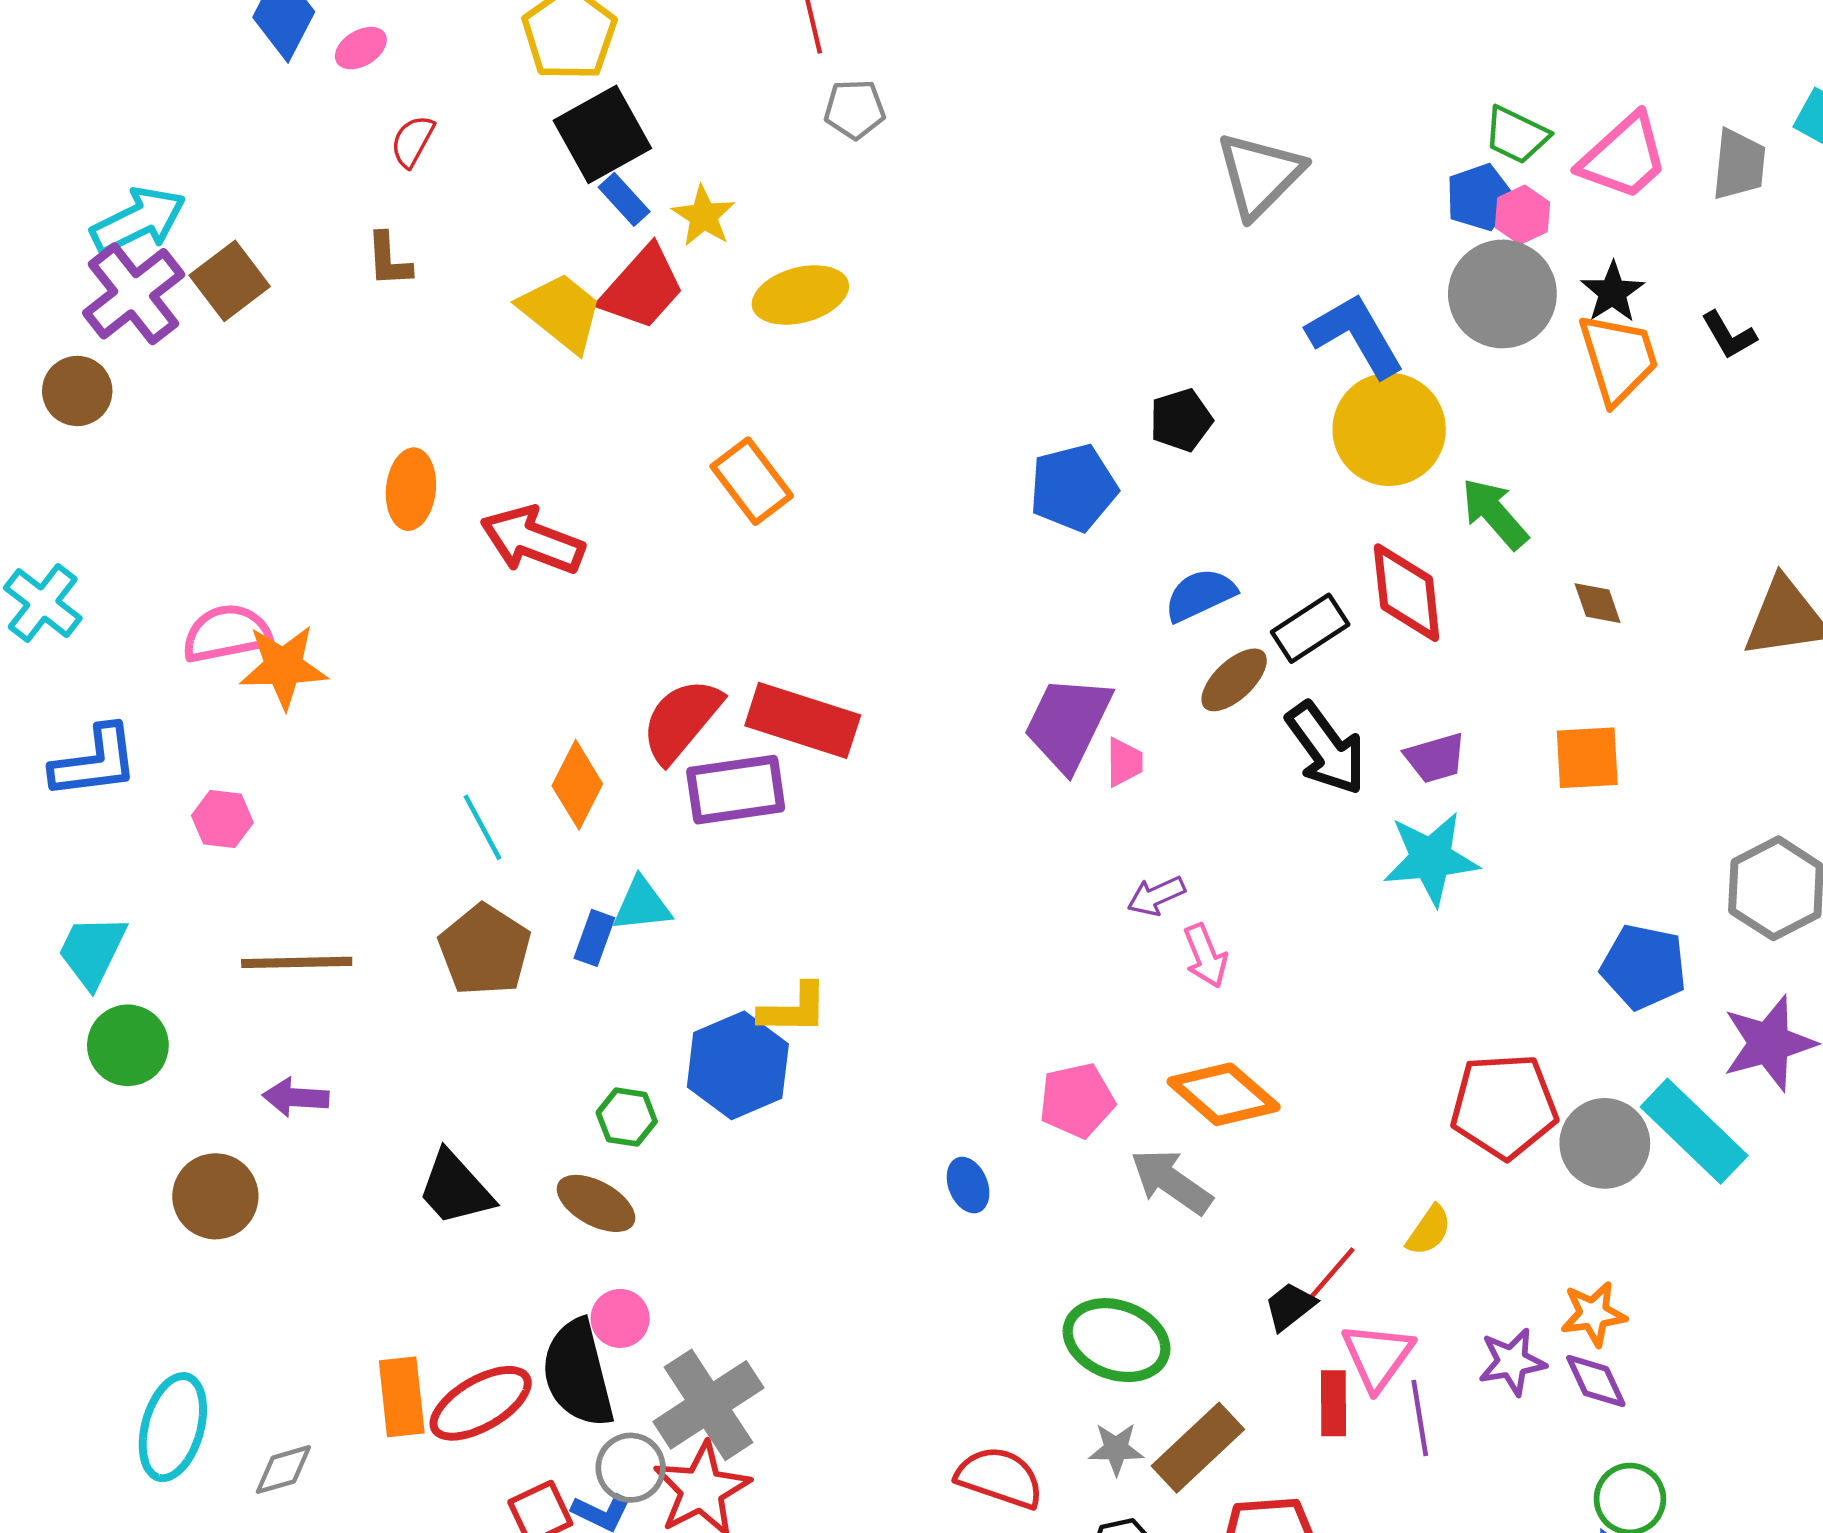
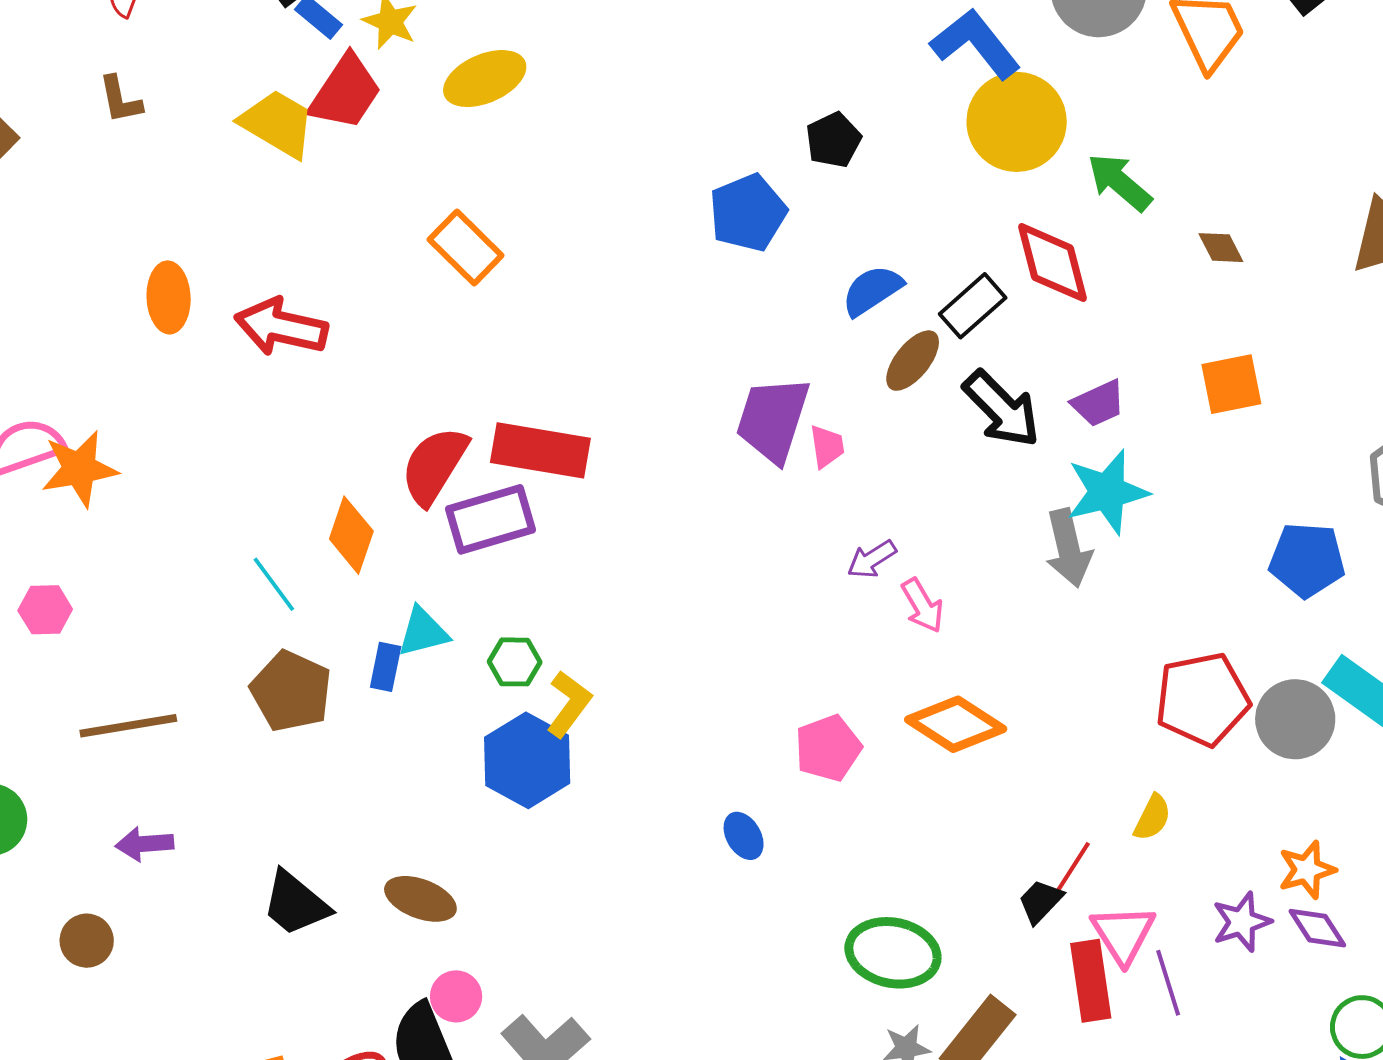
yellow L-shape: (794, 1009) -> (569, 704), turned -46
green hexagon: (627, 1117) -> (515, 662), moved
gray arrow: (1171, 1182) -> (1068, 548), moved, turned -130
brown circle: (215, 1196) -> (87, 941), size x0.7
red rectangle: (1333, 1403) -> (1091, 981), size x1.4

